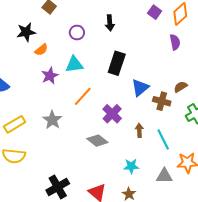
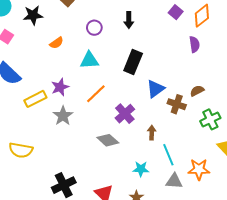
black star: (26, 32) -> (33, 15), moved
purple star: (50, 76) -> (60, 87), moved
yellow rectangle: (15, 124) -> (35, 99), moved
cyan line: (163, 139) -> (168, 155), moved

